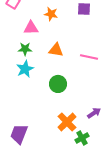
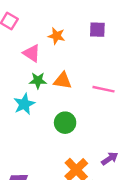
pink triangle: (31, 28) -> (32, 53), turned 35
green star: (25, 49) -> (38, 81), moved

